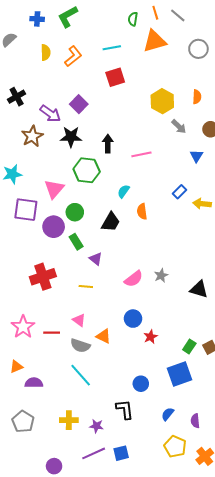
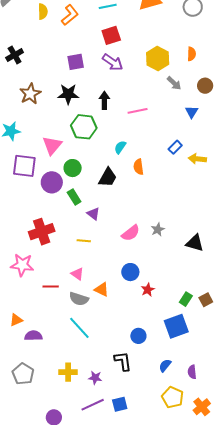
purple square: (79, 104) -> (76, 62), turned 36
purple arrow: (50, 114) -> (113, 62), moved
pink star: (23, 327) -> (22, 265), moved, turned -30

